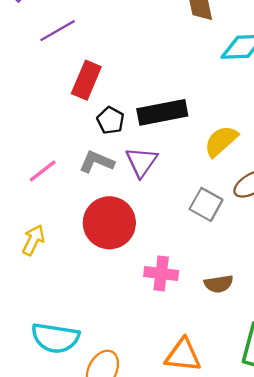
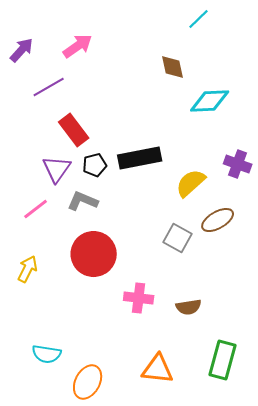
red rectangle: (86, 80) -> (74, 130), turned -60
black pentagon: (110, 120) -> (95, 165), turned 30
purple triangle: (142, 162) -> (57, 169), moved
cyan semicircle: (55, 338) -> (47, 354), size x0.7

